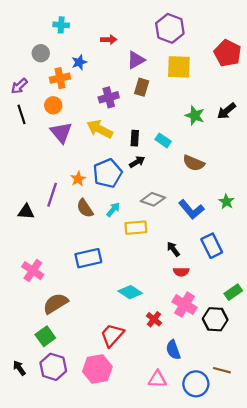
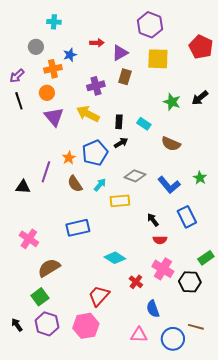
red arrow: (109, 40) -> (97, 43), moved

